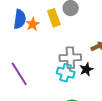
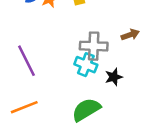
black star: (86, 69) -> (114, 77), moved

